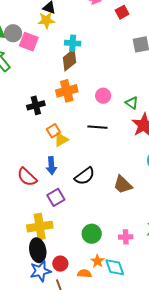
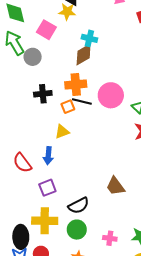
gray circle: (13, 33) -> (33, 57), moved
pink circle: (103, 96) -> (111, 95), size x1.6
black line: (97, 127) -> (82, 101), moved
orange square: (53, 131) -> (68, 107), moved
black semicircle: (85, 176) -> (79, 205), moved
yellow cross: (40, 227) -> (45, 221), moved

